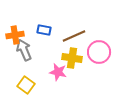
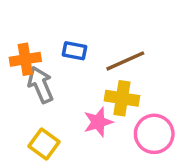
pink circle: (99, 52) -> (154, 134), moved
pink star: (58, 72) -> (98, 122), turned -30

